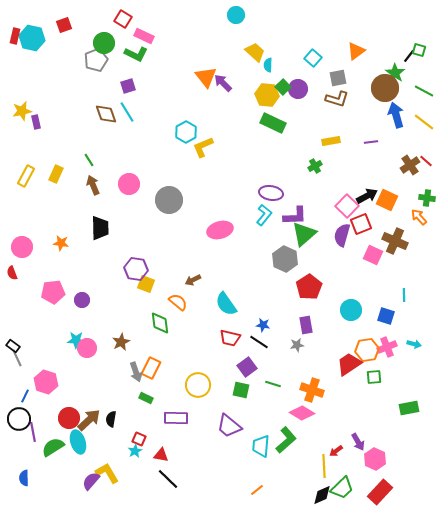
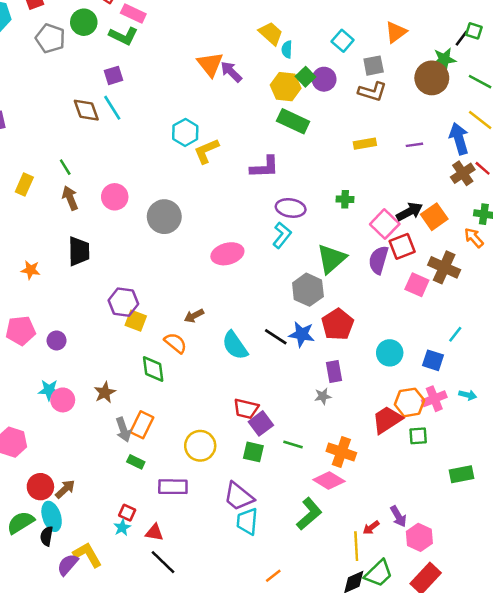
gray pentagon: (96, 60) -> (50, 38), moved, turned -30
green star: (395, 73) -> (444, 59), turned 30
blue arrow: (396, 115) -> (459, 139), moved
green cross: (315, 166) -> (345, 199), moved, turned 32
orange square: (387, 200) -> (434, 217), turned 30
purple L-shape: (295, 216) -> (265, 167), moved
cyan line: (404, 295) -> (455, 334), turned 40
blue star: (263, 325) -> (302, 334), moved, size x1.5
red trapezoid: (230, 338) -> (246, 409), moved
black line: (259, 342) -> (276, 337), moved
black semicircle: (111, 419) -> (47, 536), moved
brown arrow: (89, 420) -> (65, 489), size x0.7
cyan trapezoid: (261, 446) -> (247, 521), moved

